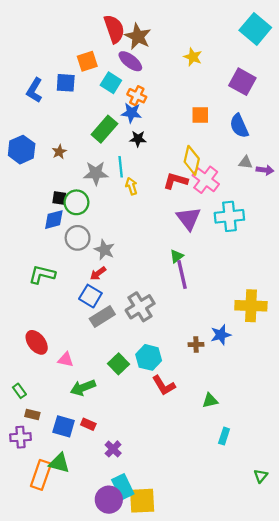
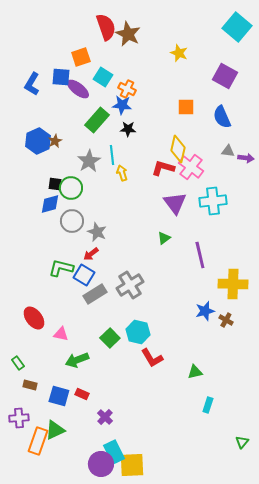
purple ellipse: (130, 61) -> (78, 89), moved
blue hexagon: (22, 150) -> (38, 141), moved
gray star: (96, 173) -> (89, 161), turned -30
green L-shape: (42, 275) -> (61, 268), moved
purple line: (182, 275) -> (200, 255), moved
brown cross: (196, 345) -> (226, 320), moved, turned 32
purple cross: (20, 437) -> (19, 418), moved
green triangle: (59, 463) -> (55, 430), turned -40

